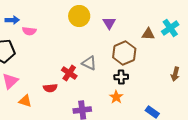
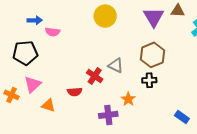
purple triangle: (109, 23) -> (154, 17), moved, size x1.5
brown triangle: (148, 34) -> (178, 11), moved
orange star: (116, 97) -> (128, 99), moved

